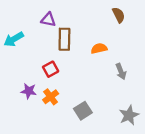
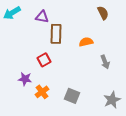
cyan arrow: (14, 39) -> (12, 13), moved
orange cross: (51, 97) -> (42, 92), moved
gray square: (83, 111) -> (72, 96), turned -35

